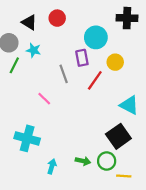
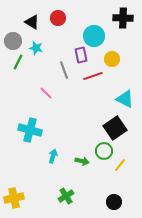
red line: (95, 80) -> (93, 76), turned 36
green arrow: (83, 161) -> (82, 161), moved
yellow line: (124, 176) -> (120, 165), turned -56

